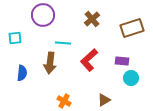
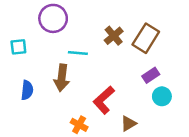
brown cross: (92, 19) -> (114, 36), moved
brown rectangle: (132, 28) -> (146, 38), moved, turned -40
red L-shape: (89, 60) -> (104, 100), moved
purple rectangle: (122, 61) -> (151, 75), turned -40

